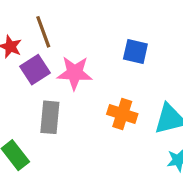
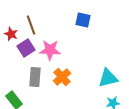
blue square: (135, 52) -> (83, 20), moved
orange cross: (122, 114) -> (62, 77), moved, turned 30

